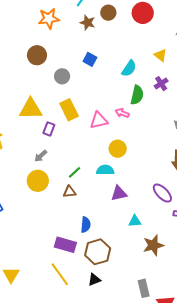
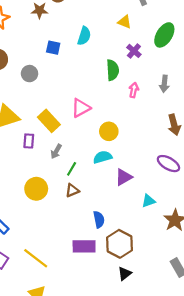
cyan semicircle: (129, 68) -> (84, 36), moved
yellow rectangle: (69, 110) -> (49, 121), moved
pink arrow: (122, 113) -> (134, 90), moved, turned 96
purple rectangle: (49, 129) -> (29, 141), moved
gray arrow: (41, 156) -> (56, 151), moved
yellow line: (60, 274) -> (36, 258), moved

